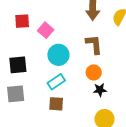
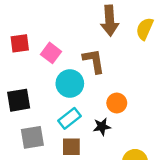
brown L-shape: (94, 44) -> (94, 61), moved
black star: (100, 90) -> (102, 127), moved
gray square: (16, 94) -> (32, 137), moved

